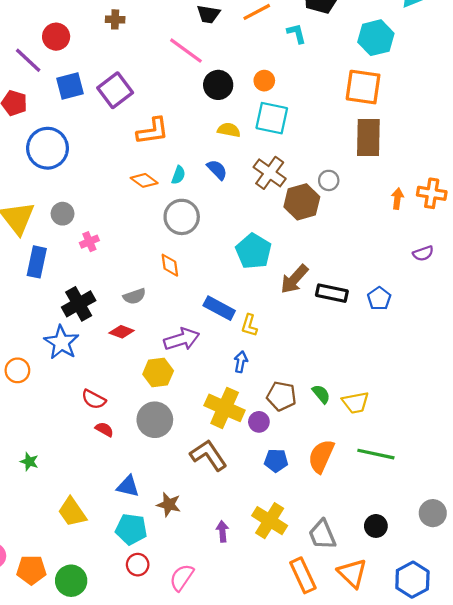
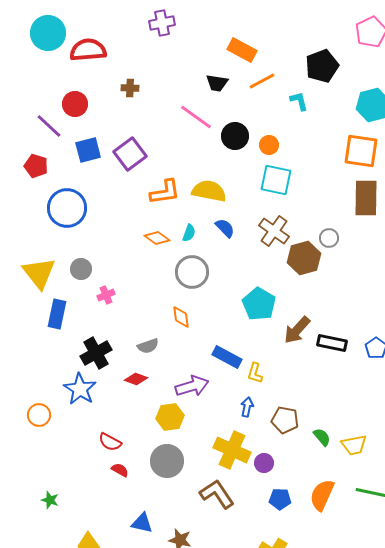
black circle: (218, 85) -> (235, 136), moved
yellow semicircle: (229, 130) -> (209, 191), moved, size x1.6
brown pentagon: (281, 396) -> (285, 420), moved

